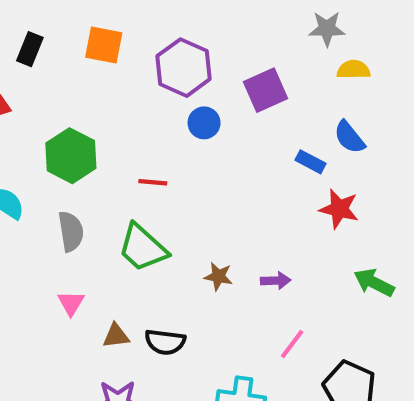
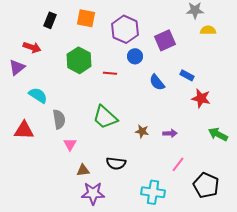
blue semicircle: (349, 137) -> (157, 82), moved
green hexagon: (71, 156) -> (79, 60), moved
red line: (153, 182) -> (110, 73), moved
gray semicircle: (71, 231) -> (59, 119), moved
brown triangle: (116, 336) -> (83, 170), moved

